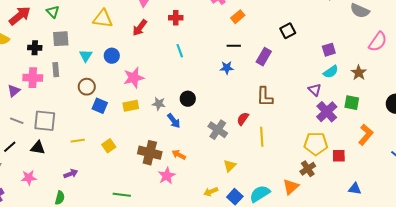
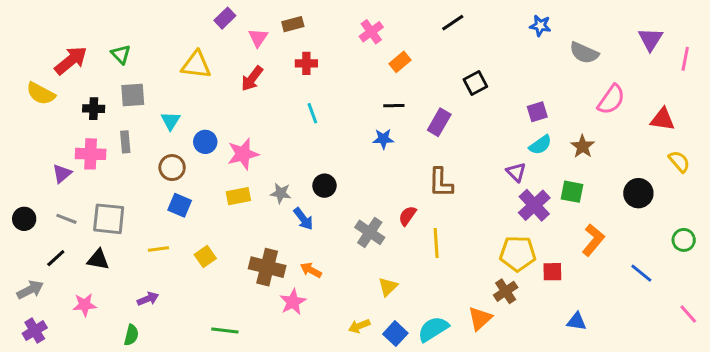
blue circle: (112, 56) -> (205, 142), moved
blue square: (100, 106) -> (180, 205), moved

